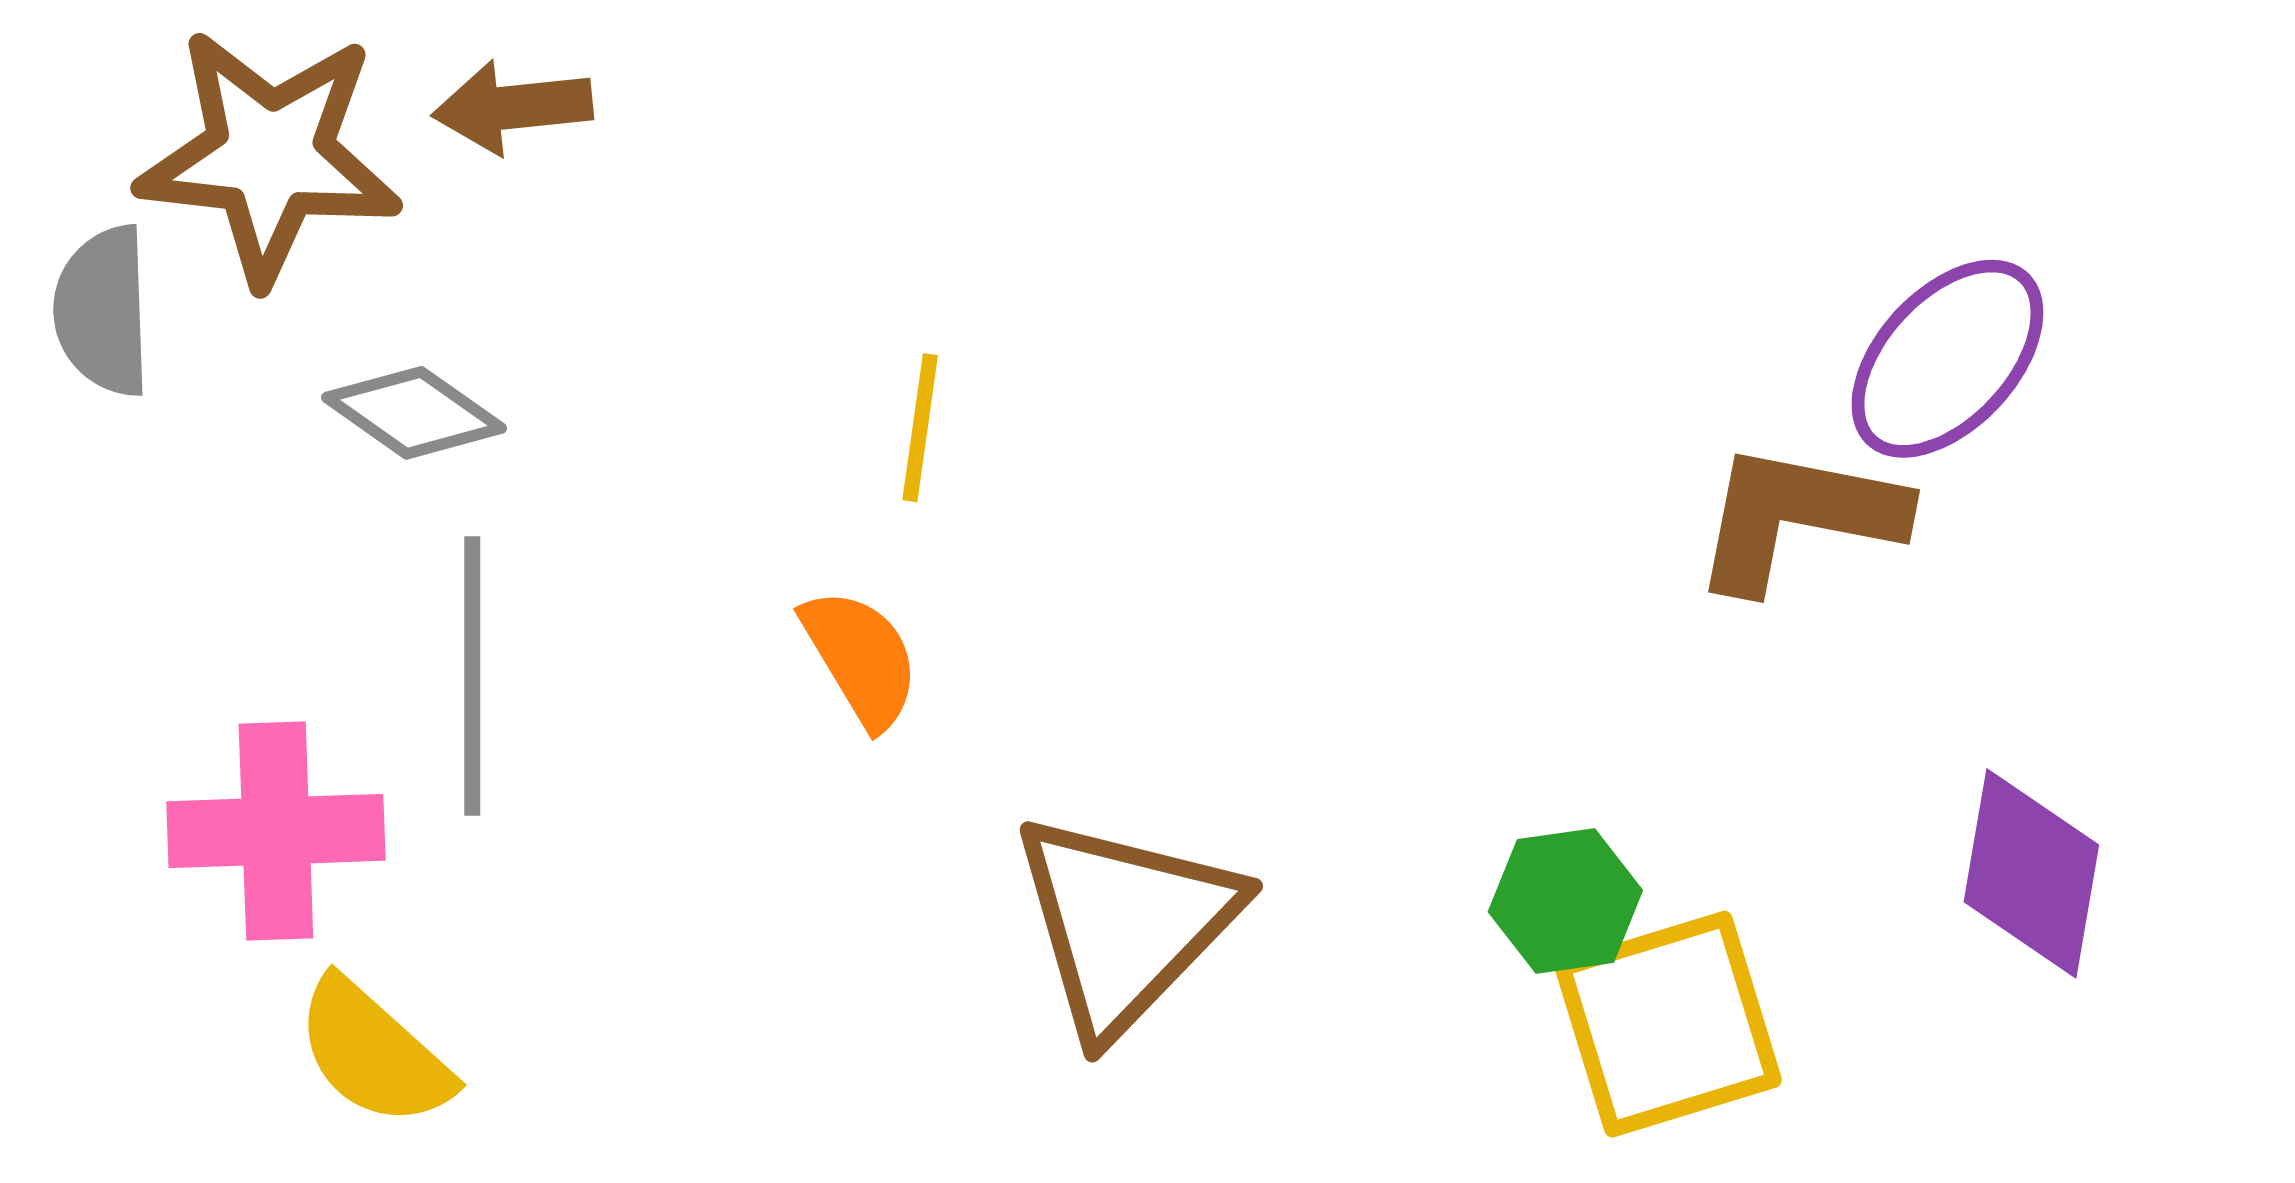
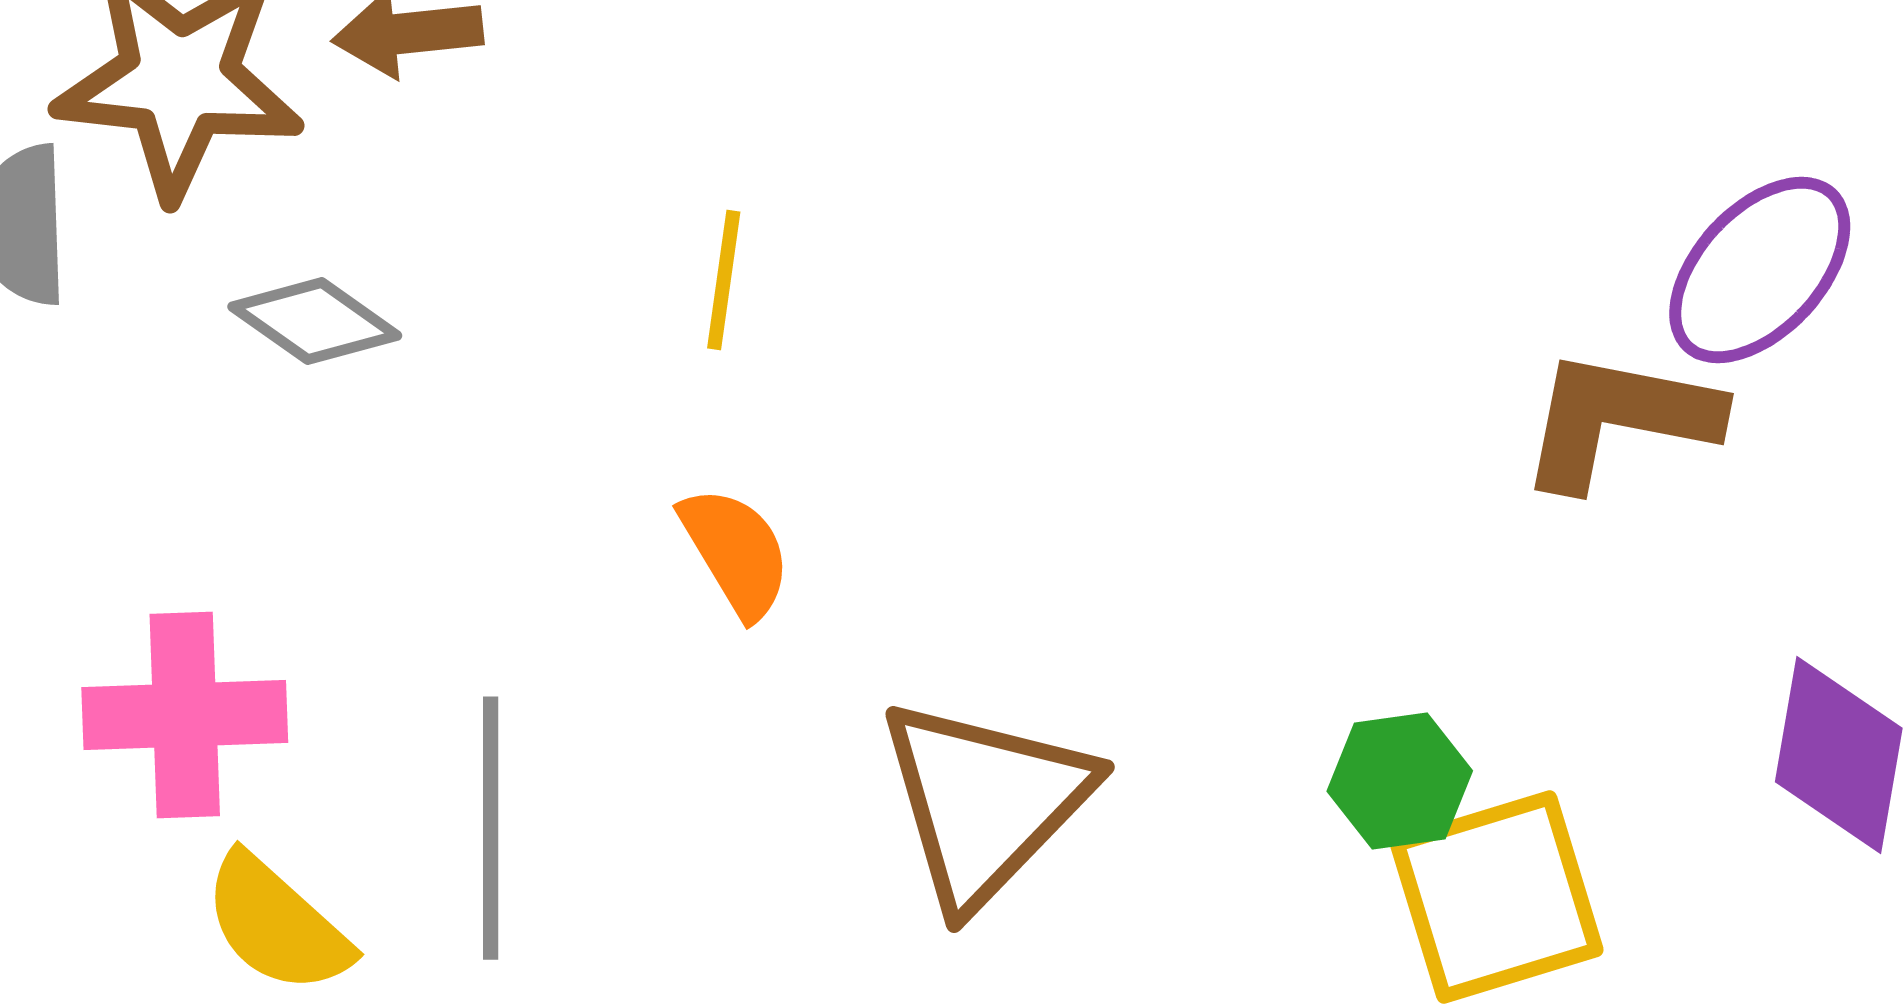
yellow line: (920, 428) -> (724, 280), moved
gray line: (472, 676) -> (491, 828), moved

